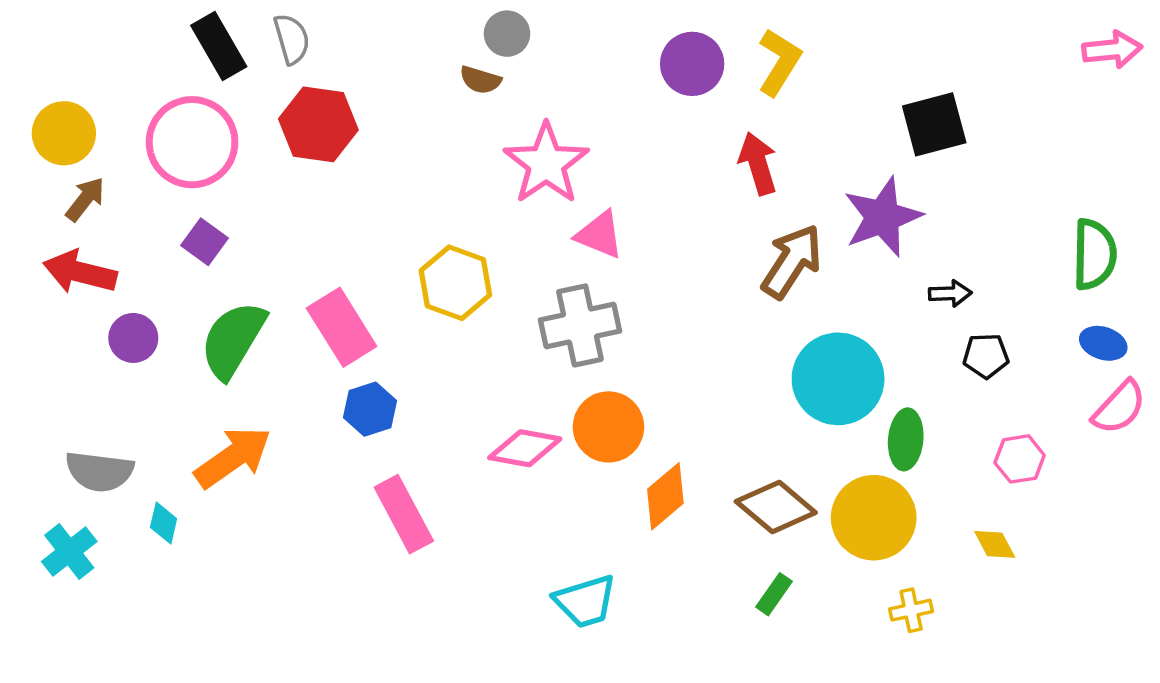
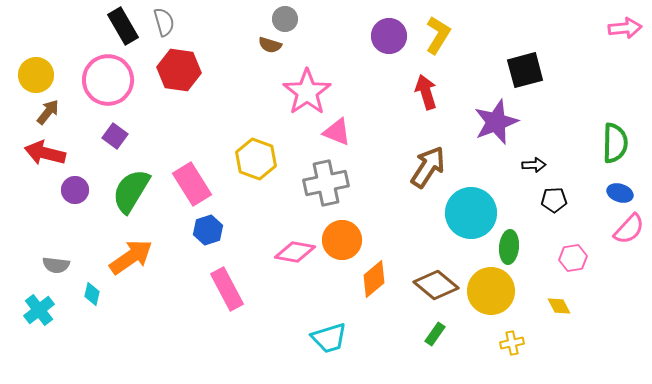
brown arrow: (792, 261) -> (428, 167), moved
gray semicircle: (99, 471) -> (56, 265), size x0.7

